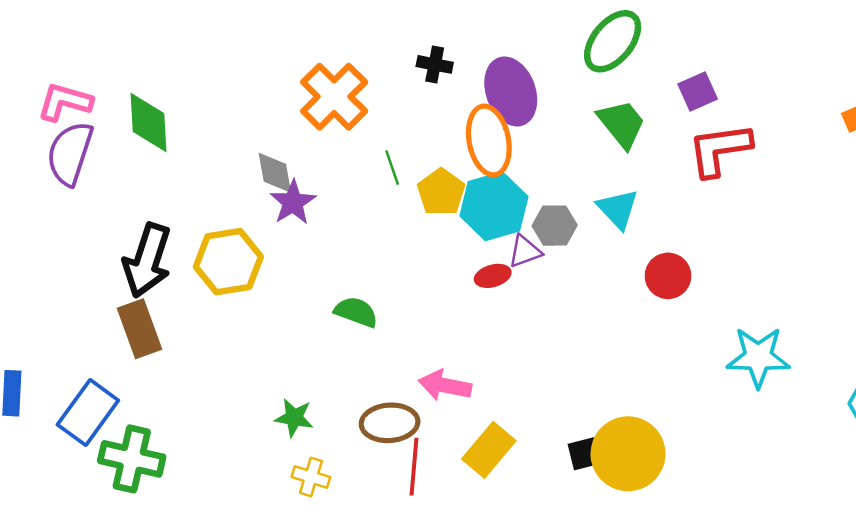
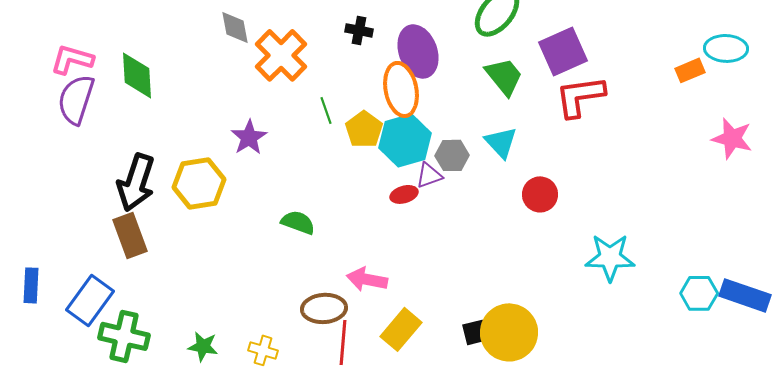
purple square: (698, 92) -> (563, 51), size x1.6
gray diamond: (275, 173) -> (235, 27), moved
green star: (294, 418) -> (203, 346), moved

